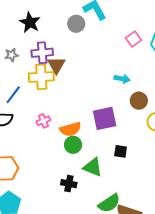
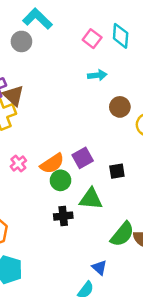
cyan arrow: (122, 79) -> (97, 75), moved
purple square: (105, 118) -> (83, 158), moved, size x0.7
black cross: (69, 184) -> (63, 216), moved

